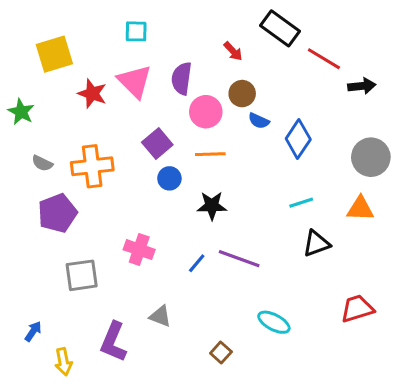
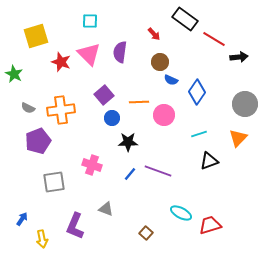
pink circle: (206, 112) -> (164, 115), moved
black star: (212, 206) -> (128, 142), moved
orange triangle: (360, 209) -> (238, 138), turned -48
red trapezoid: (357, 309) -> (210, 225), moved

